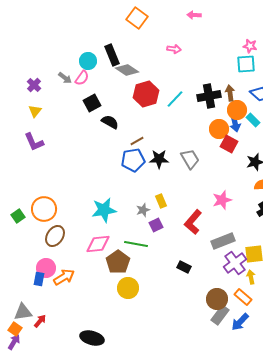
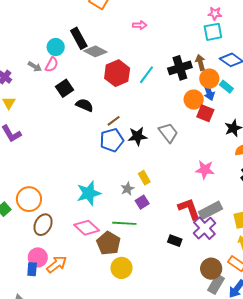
pink star: (222, 200) -> (205, 170), turned 30
red L-shape: (193, 222) -> (189, 209), moved, turned 125
pink diamond: (98, 244) -> (87, 228), turned 55
purple cross: (235, 263) -> (204, 228), moved

